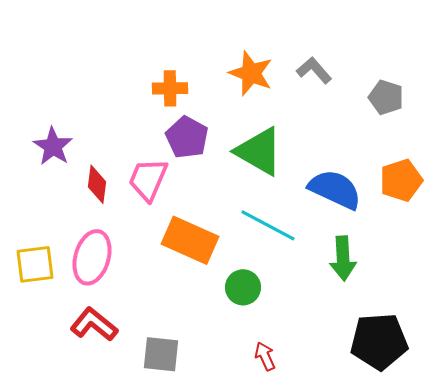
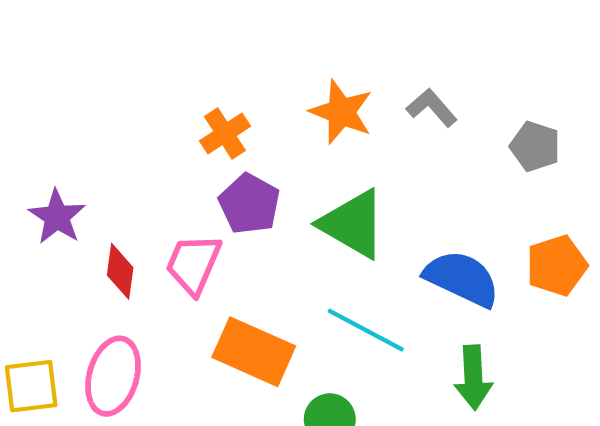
orange cross: (170, 88) -> (225, 134), turned -32

